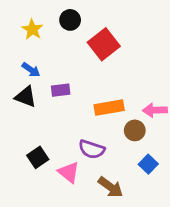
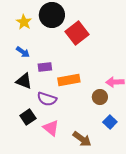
black circle: (70, 20) -> (52, 15), size x1.6
black triangle: (26, 97) -> (24, 81), moved
orange rectangle: (109, 108) -> (69, 80), moved
purple semicircle: (92, 149) -> (47, 99), moved

